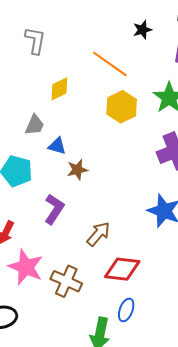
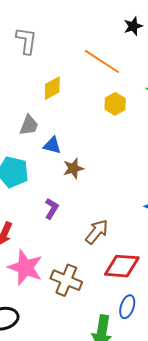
yellow hexagon: (122, 107) -> (115, 104), size x0.7
purple L-shape: (54, 209) -> (52, 209), size x0.7

